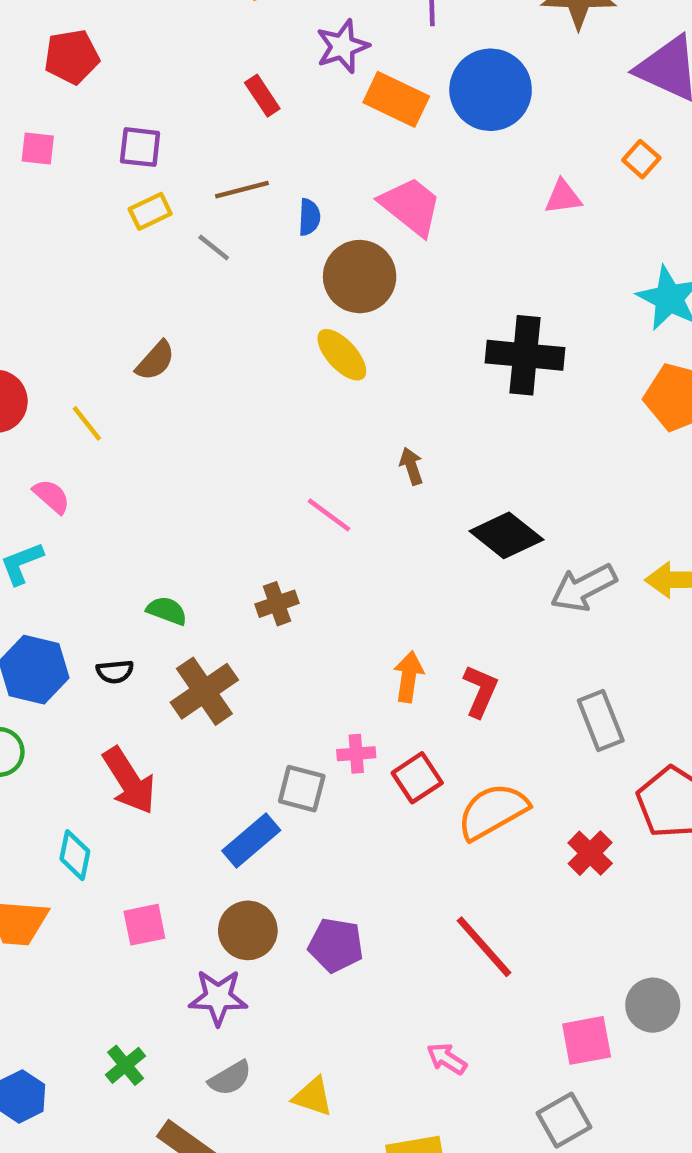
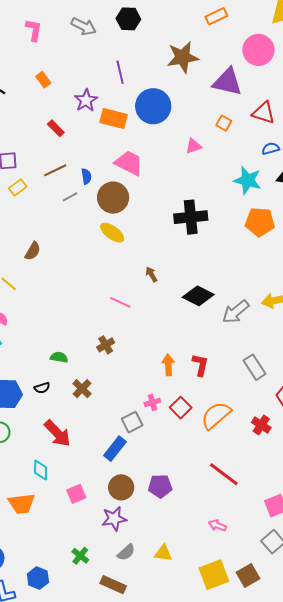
gray line: (214, 247) -> (70, 197), moved, turned -56
brown cross: (204, 691) -> (82, 389), size x0.7
gray square: (302, 789) -> (132, 422), turned -30

